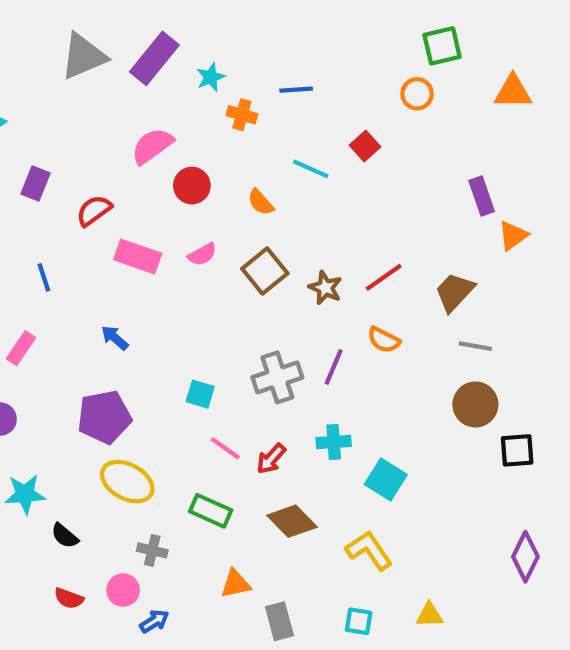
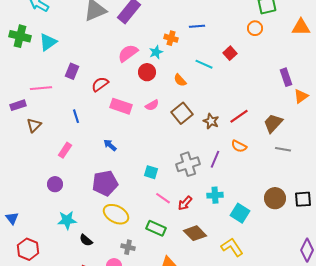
cyan star: (211, 77) -> (156, 52), moved
brown circle: (475, 404) -> (275, 198), moved

